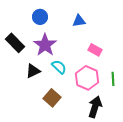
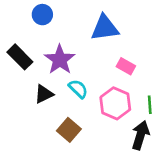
blue circle: (40, 17) -> (42, 15), moved
blue triangle: (79, 21) -> (105, 28), size x1.6
black arrow: (95, 107) -> (140, 135), moved

